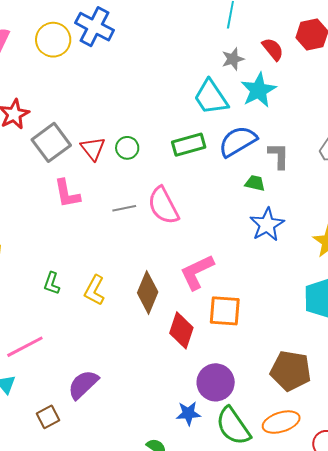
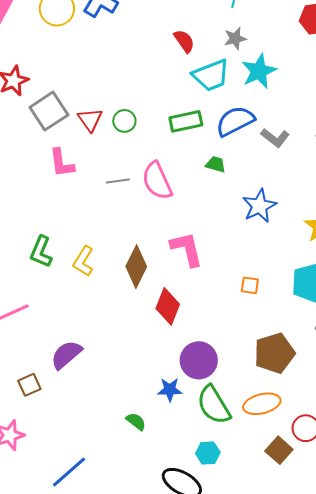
red semicircle: (273, 49) -> (184, 41), moved
cyan trapezoid: (211, 97) -> (211, 75), turned -81
gray L-shape: (279, 156) -> (275, 138), turned 124
green trapezoid: (255, 183) -> (216, 164), moved
pink L-shape: (197, 272) -> (187, 249), turned 99
green L-shape: (52, 283) -> (41, 252), size x1.4
orange square: (225, 311) -> (250, 285), moved, size x0.6
brown pentagon: (291, 371) -> (274, 353), turned -30

